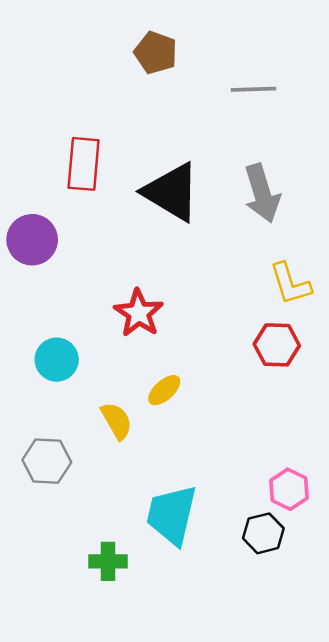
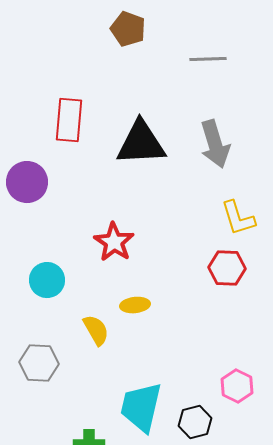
black triangle: (172, 192) -> (141, 143), turned -34
yellow ellipse: (164, 390) -> (135, 305), turned 36
black hexagon: (263, 533) -> (195, 422), moved

